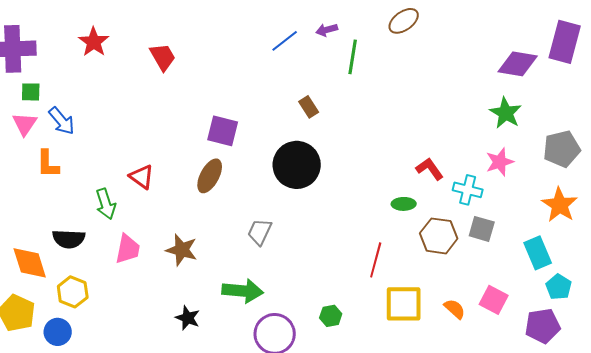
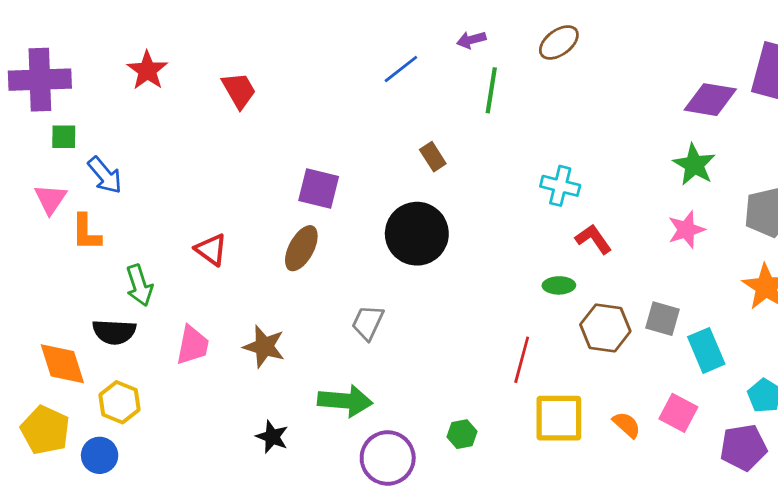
purple arrow: (327, 30) -> (471, 40), moved
pink triangle: (25, 124) -> (50, 199), moved
cyan cross: (468, 190) -> (560, 186), moved
green arrow: (106, 204) -> (139, 285), moved
cyan rectangle: (538, 253) -> (706, 350), moved

